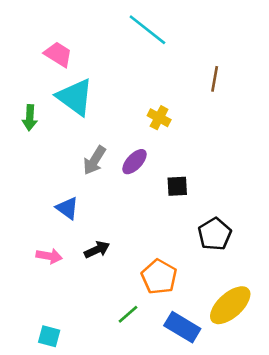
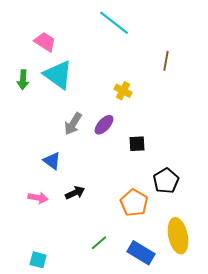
green arrow: (30, 118) -> (23, 80), moved
orange pentagon: (159, 277) -> (134, 203), moved
yellow ellipse: (230, 305) -> (178, 236), turned -60

